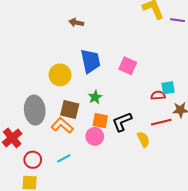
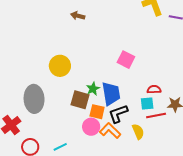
blue trapezoid: (90, 61) -> (111, 94), moved
cyan square: (168, 88) -> (147, 104), moved
brown square: (70, 110) -> (80, 100), moved
orange L-shape: (62, 125) -> (110, 131), moved

